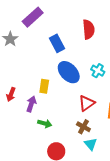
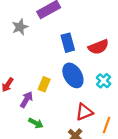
red semicircle: (89, 29) -> (98, 47), moved, turned 60

